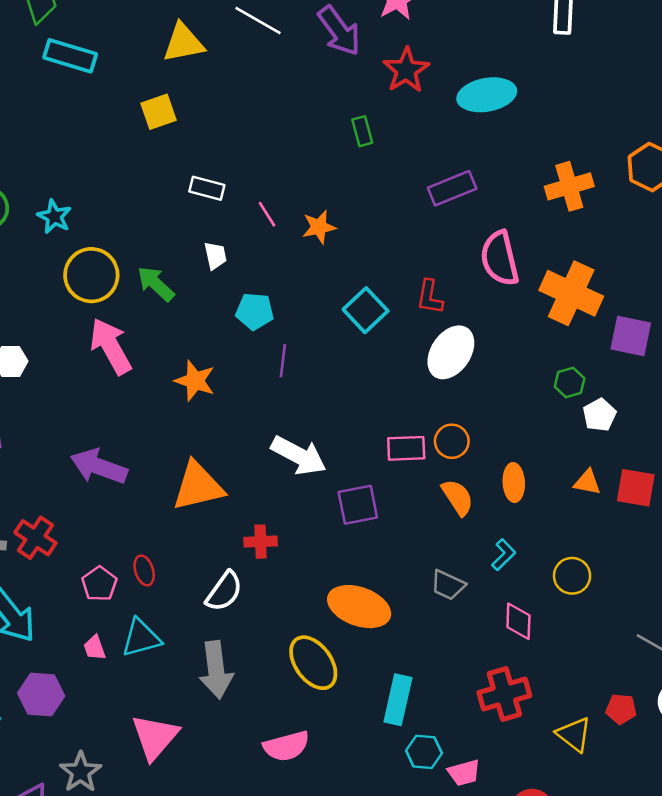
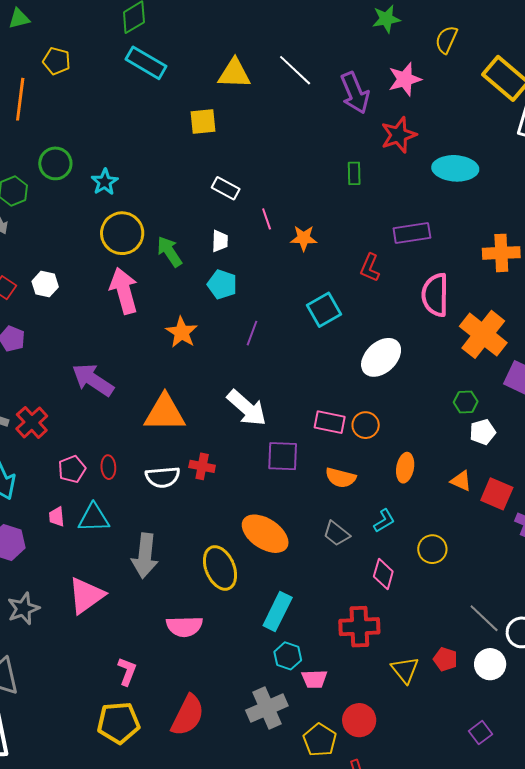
red L-shape: (430, 297) -> (370, 268), moved
cyan pentagon: (255, 311) -> (222, 284), moved
orange semicircle: (458, 497) -> (341, 478), moved, turned 124
white semicircle: (224, 591) -> (163, 477), moved, turned 36

